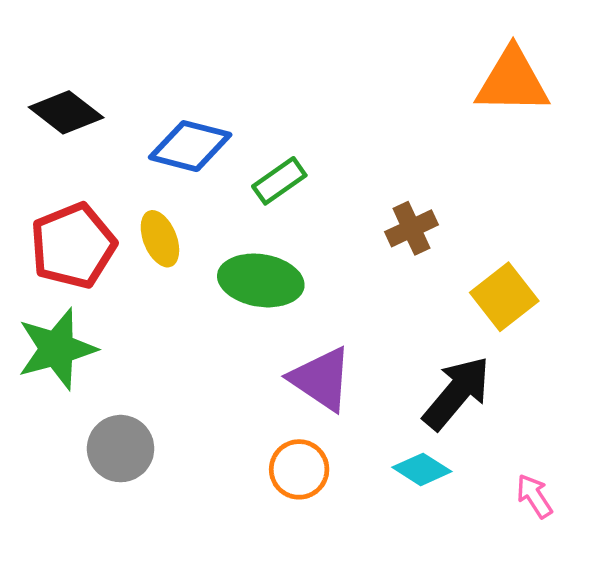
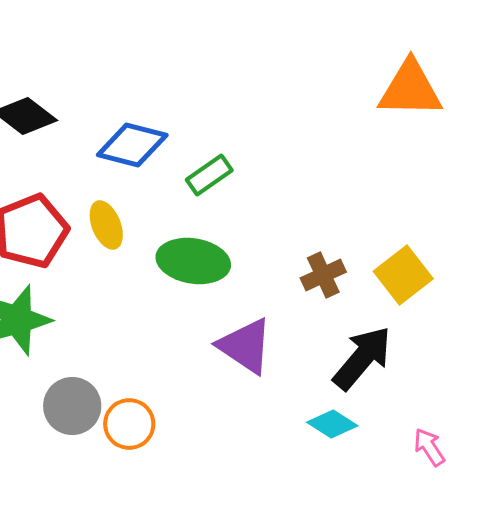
brown cross: (411, 228) -> (323, 275), moved
orange circle: (299, 469) -> (129, 424), moved

